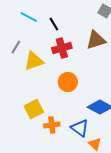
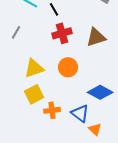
brown triangle: (96, 40) -> (96, 37), moved
yellow triangle: (34, 61) -> (34, 68), moved

